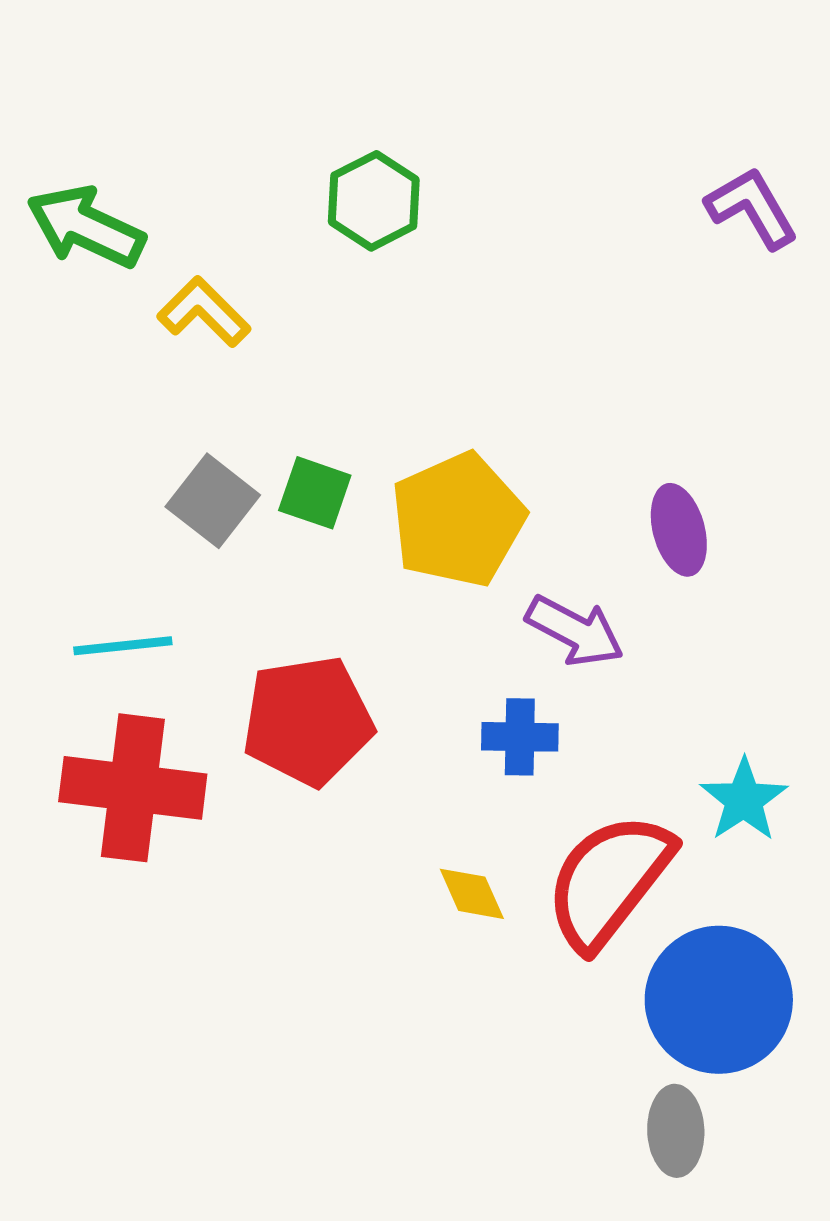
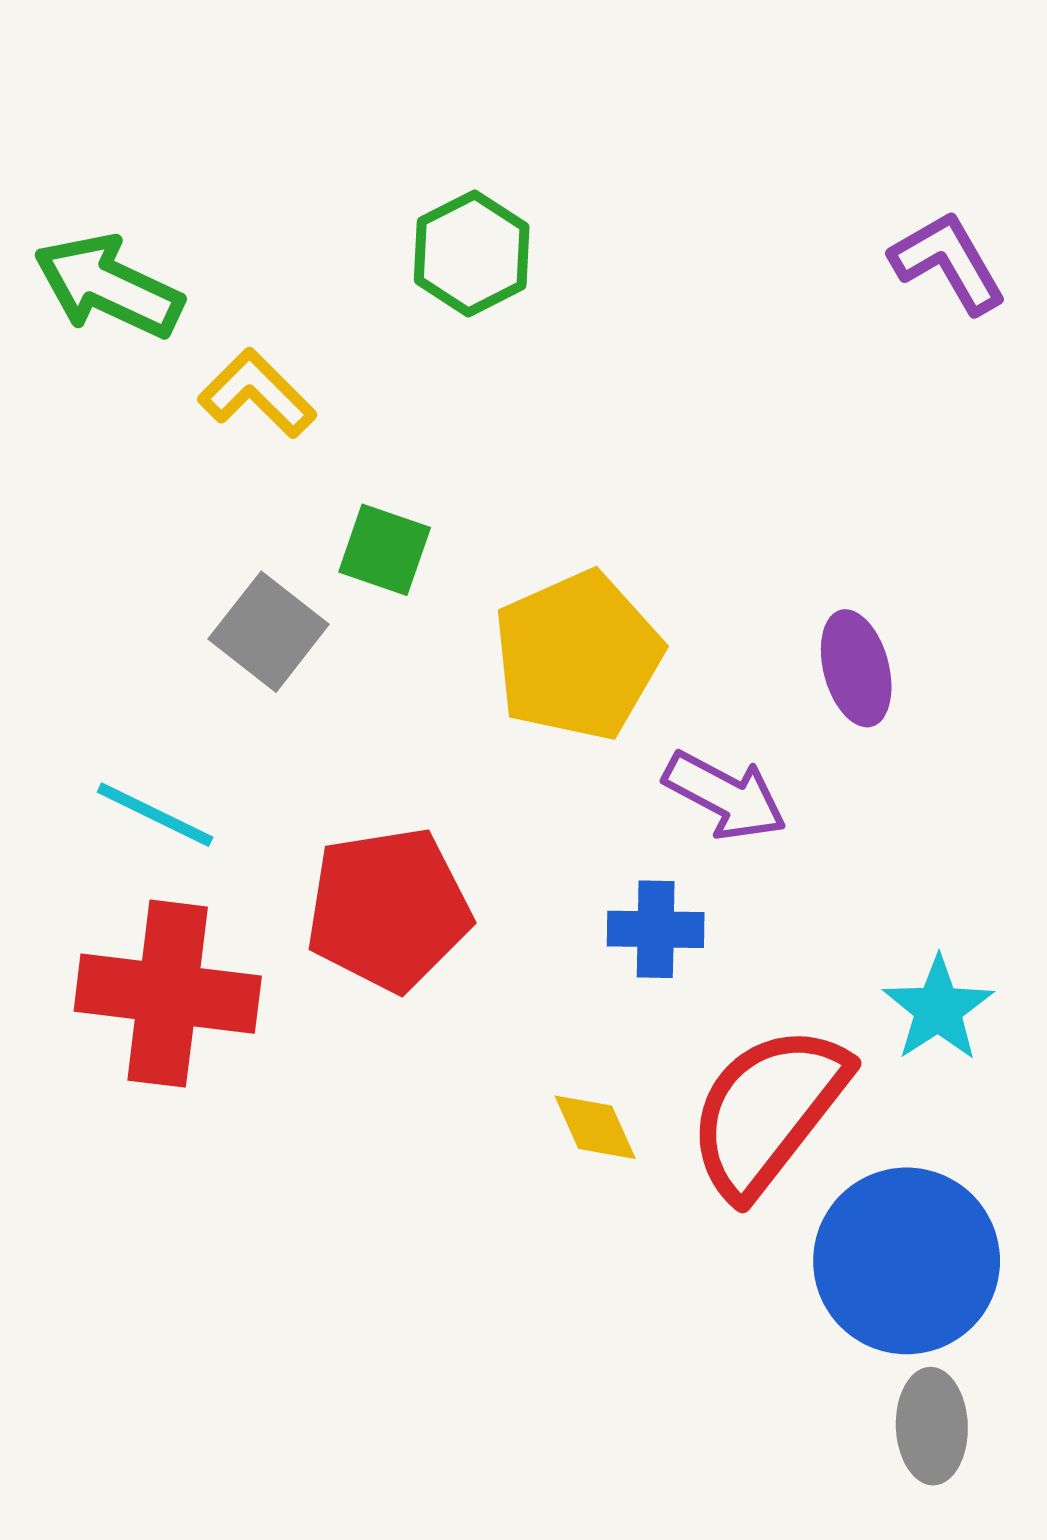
green square: (315, 493) -> (385, 550), moved
cyan line: (123, 646) -> (155, 815), turned 32
gray ellipse: (676, 1131) -> (932, 1426), moved

